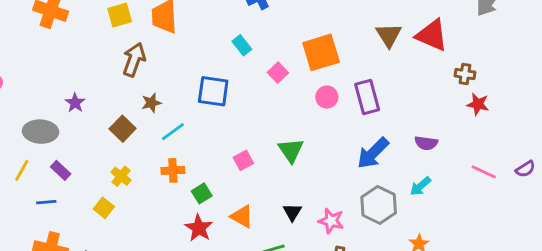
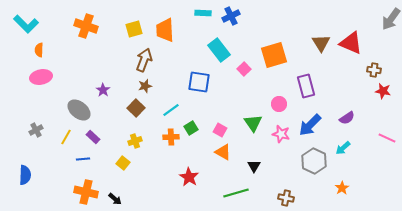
cyan rectangle: (242, 45) -> (219, 50), size x1.6
pink circle: (327, 97) -> (279, 104), moved
brown star: (151, 103) -> (145, 86), moved
gray ellipse: (41, 132) -> (79, 110), turned 35
purple semicircle: (426, 143) -> (347, 118), turned -42
pink square: (243, 160) -> (220, 130), turned -32
yellow cross: (121, 176) -> (135, 141), turned 32
green square: (202, 193) -> (191, 128), moved
orange triangle: (242, 216) -> (223, 152), moved
pink star: (331, 221) -> (281, 134), moved

